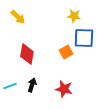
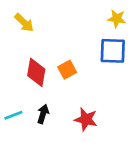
yellow star: (74, 16) -> (117, 19), moved
orange square: (66, 52) -> (67, 70), moved

